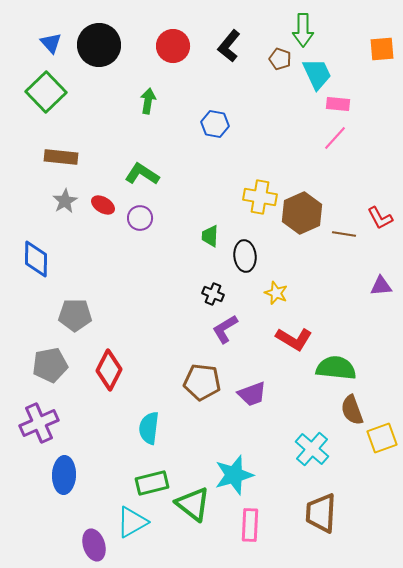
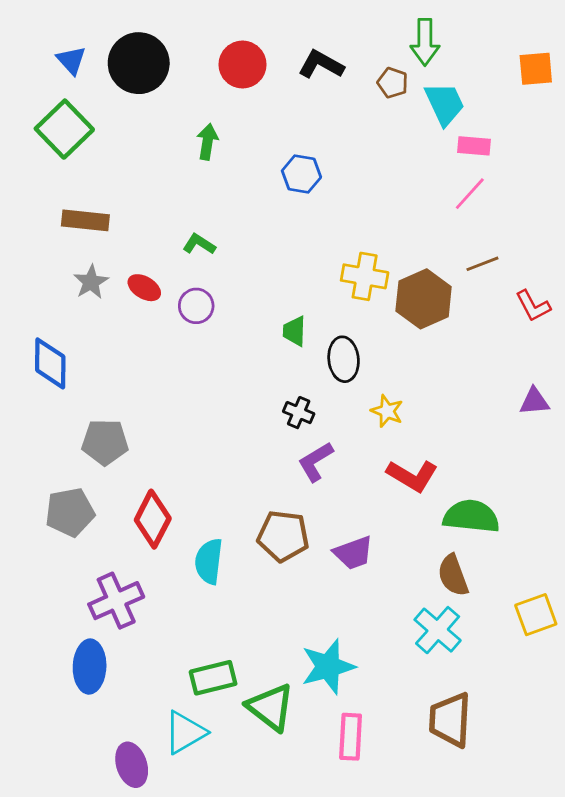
black L-shape: (229, 46) -> (321, 65), turned 80
green L-shape: (142, 174) -> (199, 244), size x0.7
brown line: (344, 234) -> (482, 264), moved, turned -30
brown semicircle: (352, 410) -> (453, 575), moved
purple cross: (39, 423) -> (116, 601), moved
cyan semicircle: (149, 428) -> (209, 561), moved

